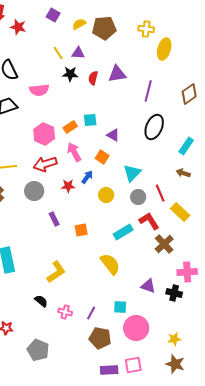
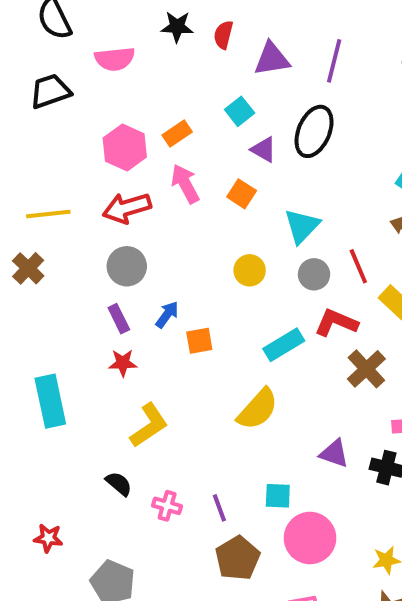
purple triangle: (117, 74) -> (272, 59), moved
cyan square: (90, 120) -> (240, 111), moved, turned -32
black ellipse: (154, 127) -> (314, 131), moved
blue arrow: (87, 177) -> (167, 315), moved
red star: (68, 186) -> (123, 363), moved
gray circle: (34, 191) -> (127, 266), moved
purple rectangle: (54, 219) -> (119, 319), moved
red L-shape: (149, 221) -> (336, 323), turned -35
yellow semicircle: (110, 264) -> (258, 409), turned 80
purple line: (91, 313) -> (219, 508), turned -48
brown pentagon: (100, 338) -> (238, 558), turned 30

